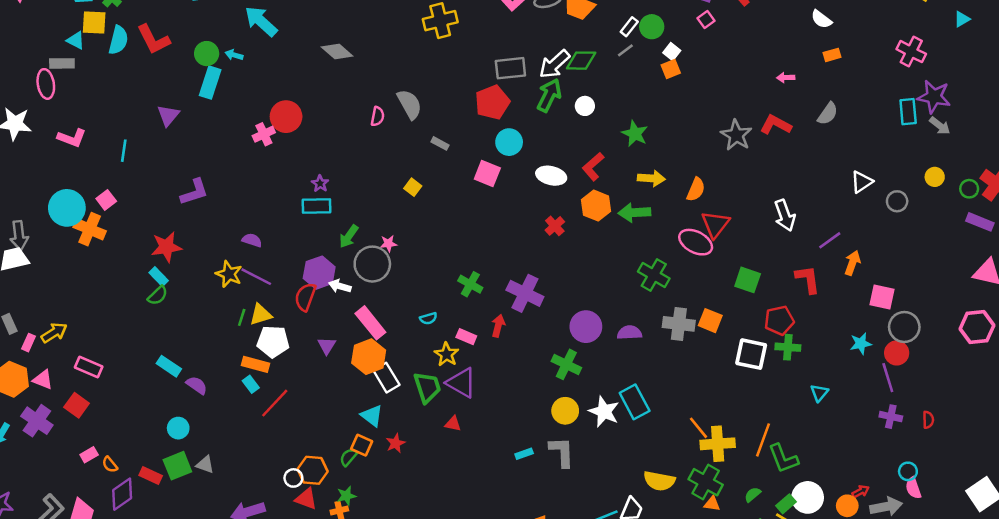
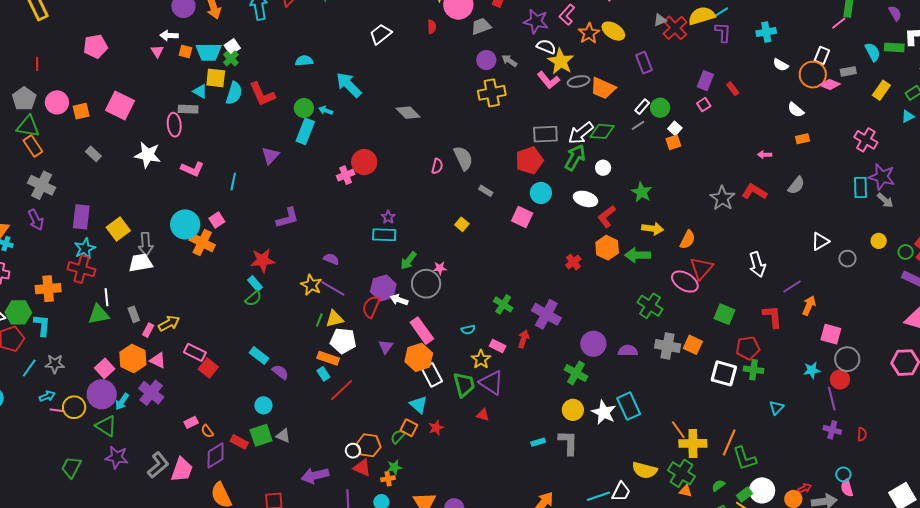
white ellipse: (551, 176) -> (585, 199), moved
red square: (77, 405) -> (208, 368), moved

